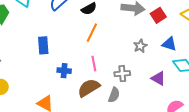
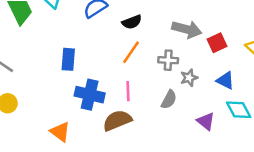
blue cross: (64, 71) -> (90, 95), size x1.6
gray cross: (122, 74) -> (168, 60), moved
gray semicircle: (114, 95) -> (169, 100), moved

